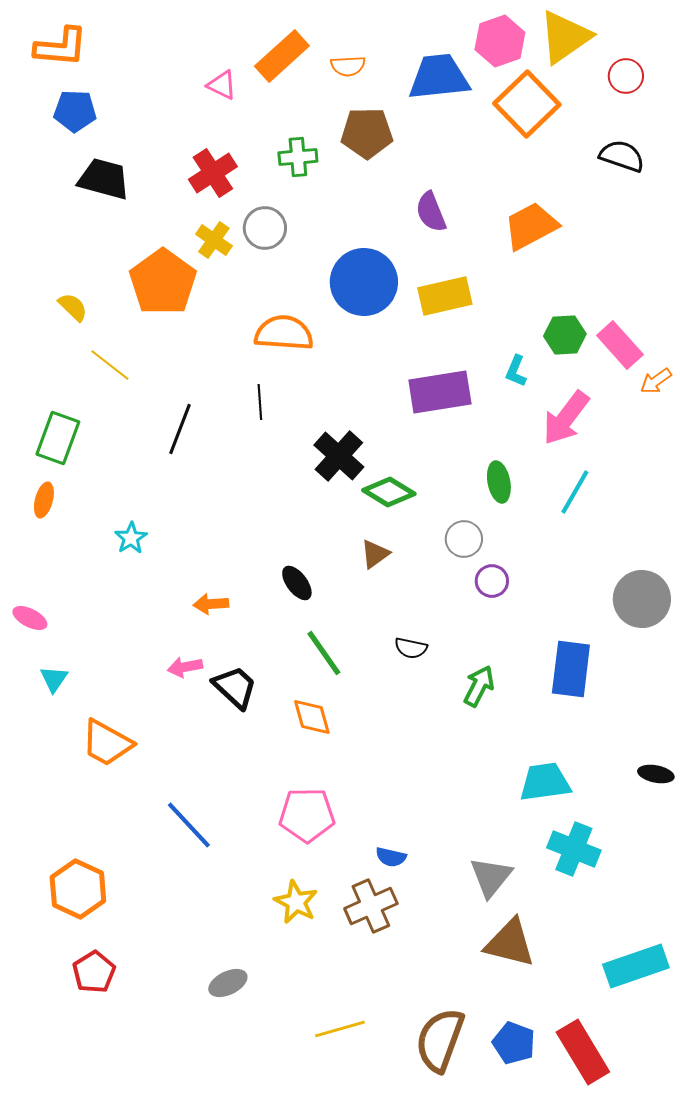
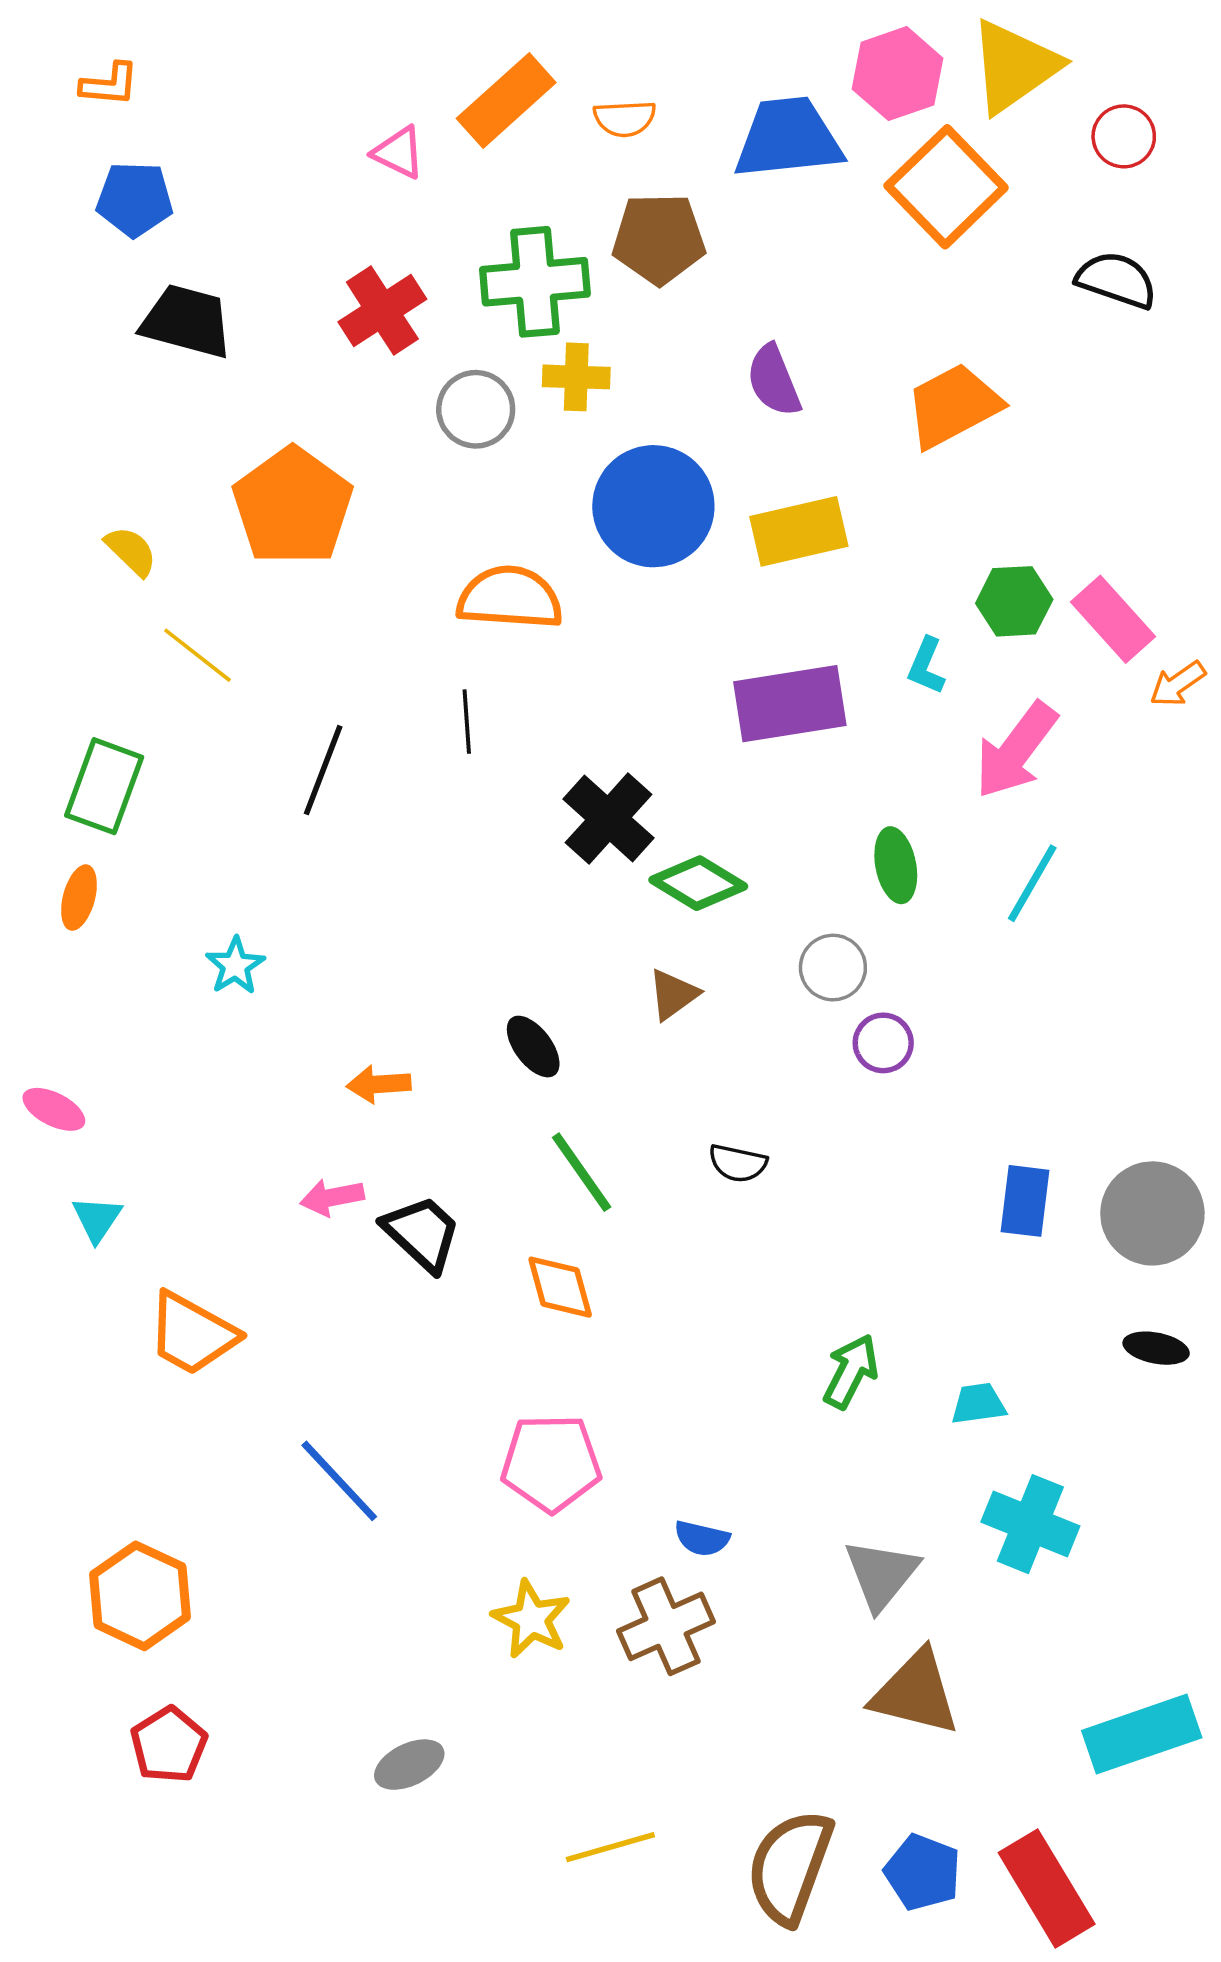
orange L-shape: (61, 47) -> (110, 84), size x0.6
green cross: (298, 157) -> (535, 282), size x1.5
yellow cross: (214, 240) -> (576, 377), moved, turned -33
gray circle: (642, 599) -> (1152, 1213), moved
blue rectangle: (571, 669) -> (1025, 1201), size x0.7
green arrow: (479, 686) -> (851, 1371), moved
black ellipse: (656, 774) -> (1156, 1348), moved
cyan trapezoid: (545, 782) -> (978, 1404), size x0.6

